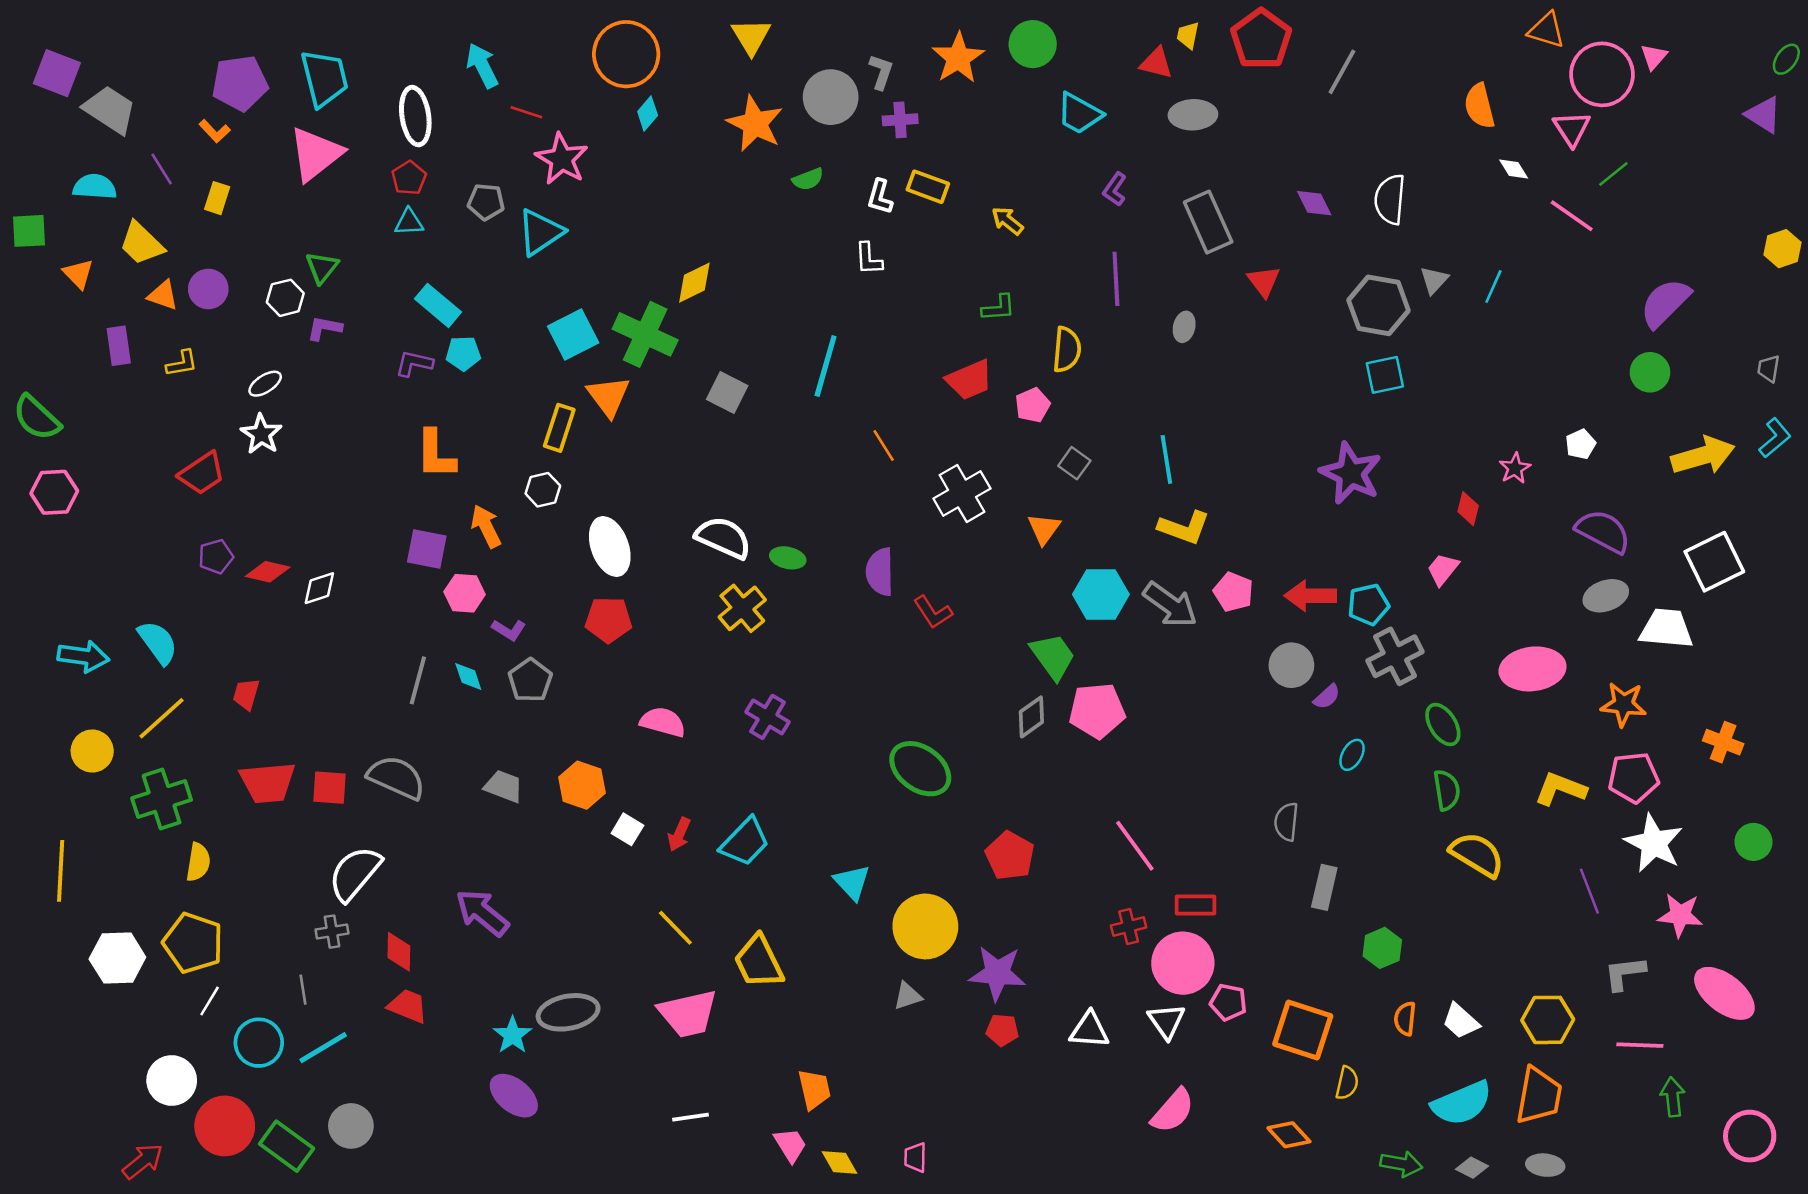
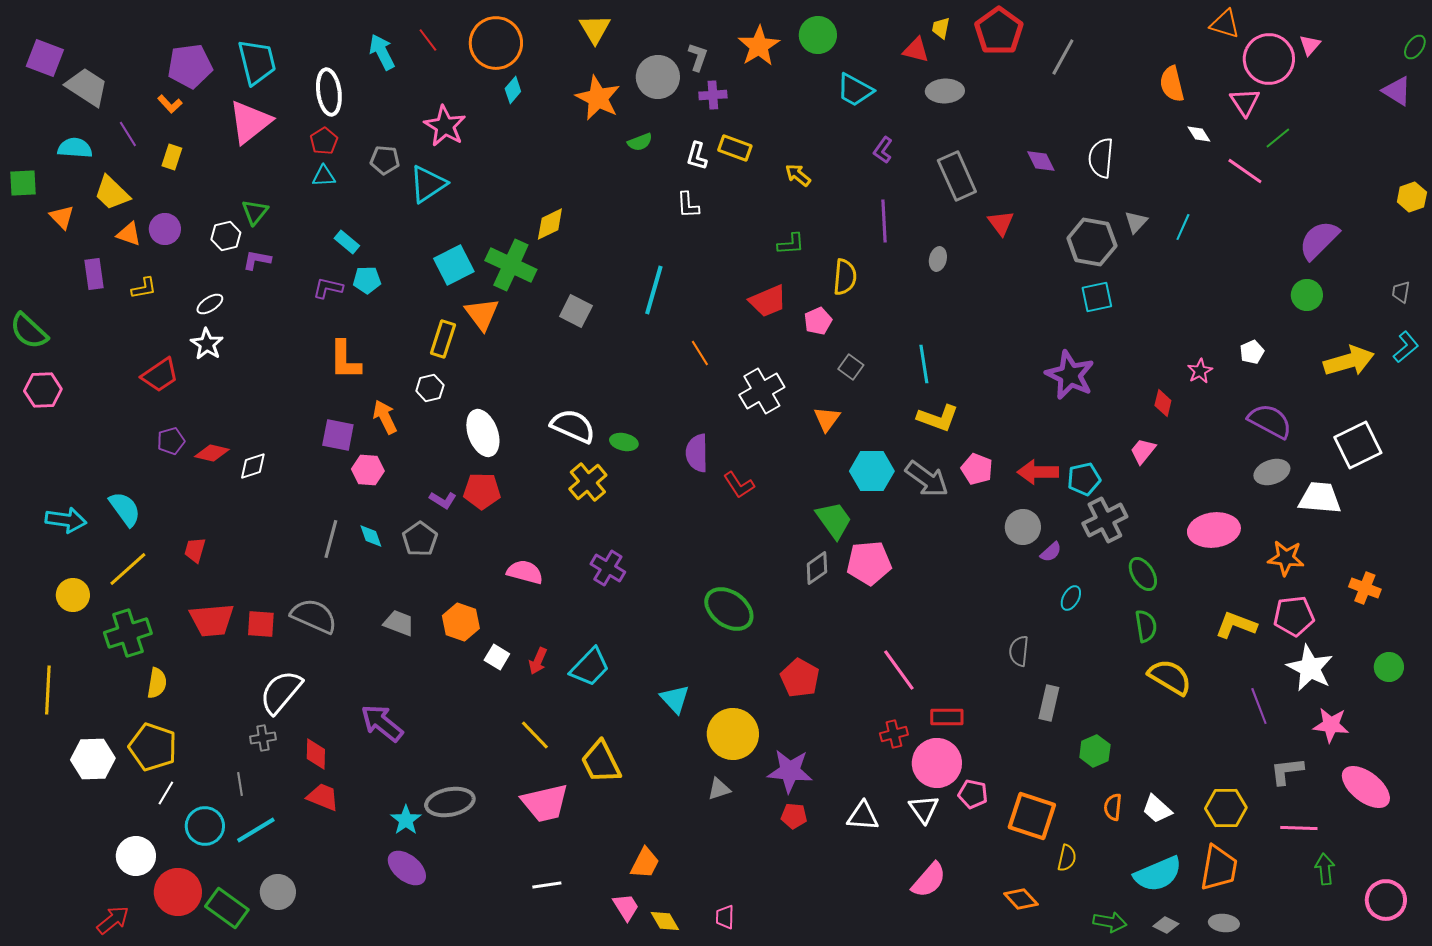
red line: (526, 112) -> (428, 40), moved, turned 35
cyan rectangle: (438, 305) -> (347, 242), size x0.7
purple L-shape: (509, 630) -> (443, 500), moved
orange trapezoid: (814, 1089) -> (645, 863), turned 40

